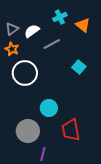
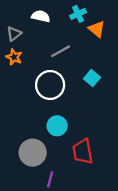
cyan cross: (60, 17) -> (78, 14), moved
white semicircle: (32, 31) -> (41, 16), moved, turned 49
white circle: (25, 73) -> (50, 85), moved

